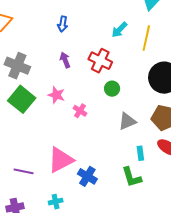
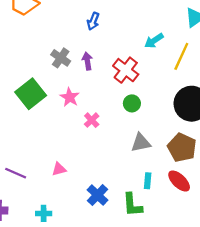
gray cross: (17, 66) -> (61, 58), moved, size x0.7
pink triangle: (61, 160) -> (59, 169), size x0.5
blue cross: (87, 176) -> (98, 195), moved

